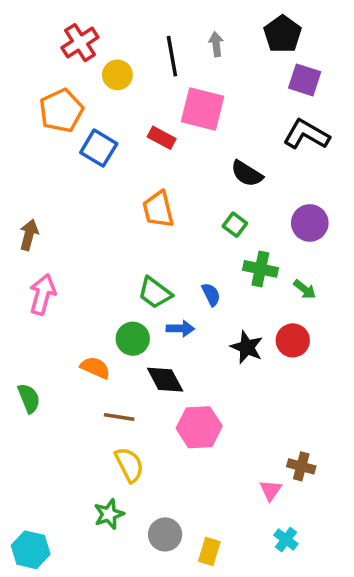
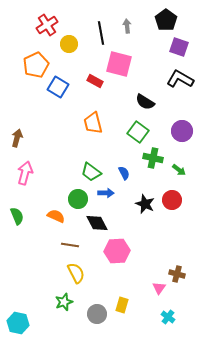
green square: (235, 225) -> (138, 132), size x1.5
green semicircle: (29, 398) -> (17, 216), moved
yellow rectangle: (209, 552) -> (122, 305), moved

